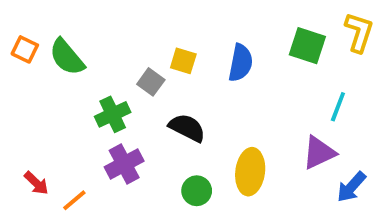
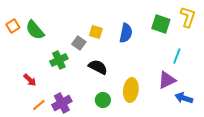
orange square: (25, 49) -> (13, 26), turned 32
purple cross: (124, 164) -> (62, 103), moved
red arrow: (36, 183) -> (30, 80), moved
blue arrow: (351, 187) -> (184, 98), turned 66

